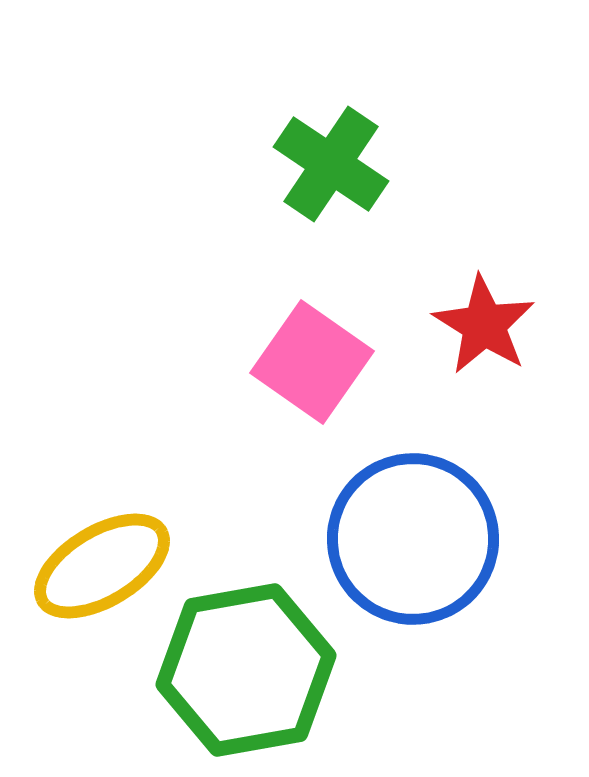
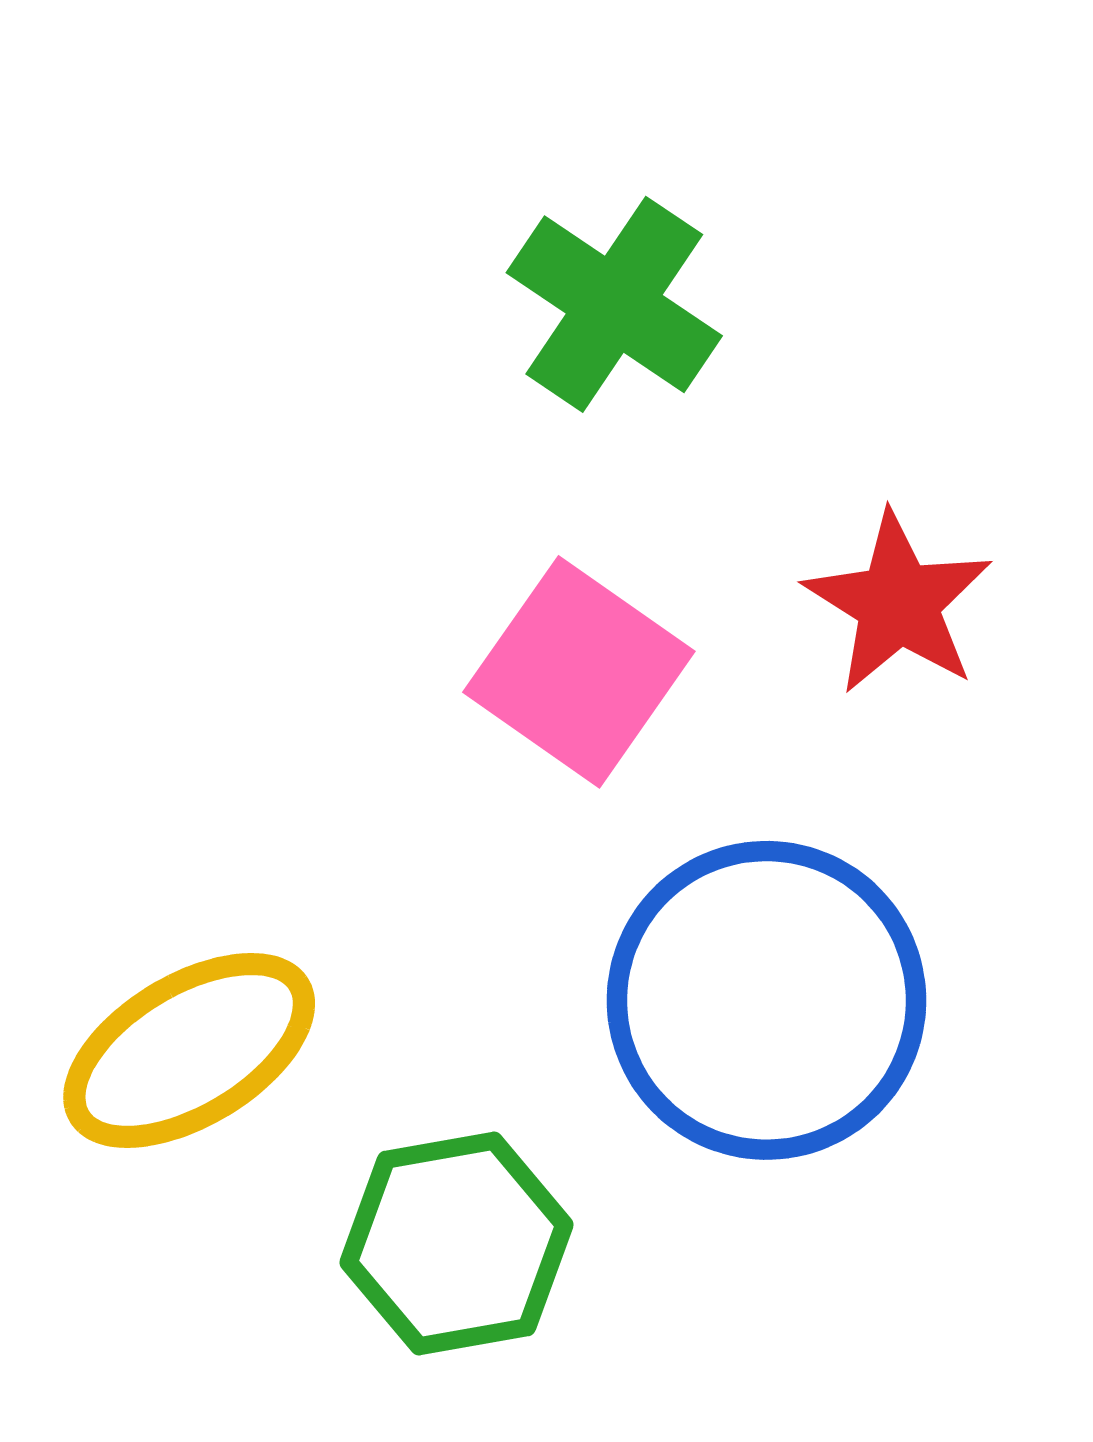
green hexagon: (246, 670) -> (456, 1244), size x0.7

